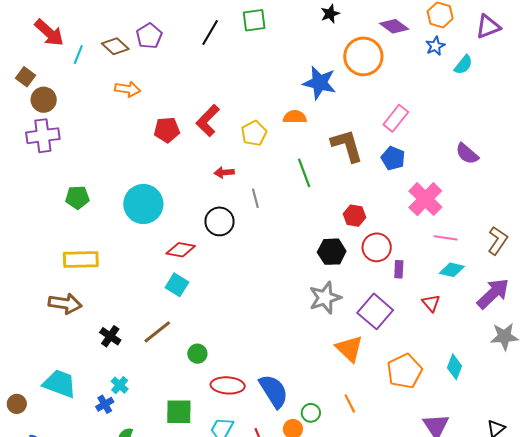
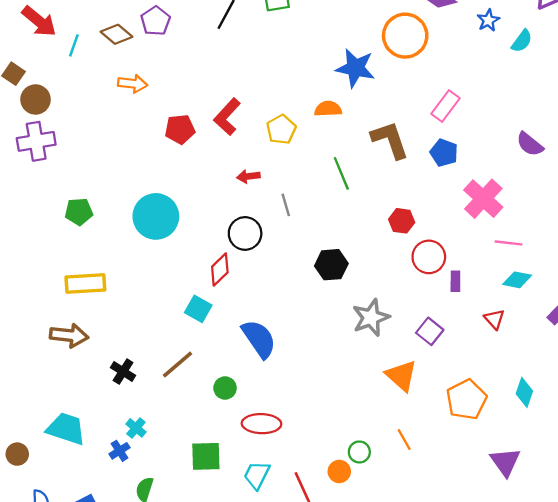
red diamond: (181, 250) -> (220, 270), moved, turned -52
black hexagon: (332, 252) -> (331, 265), moved
purple square: (375, 311) -> (430, 331), size x0.7
blue semicircle: (274, 391) -> (259, 339), moved

